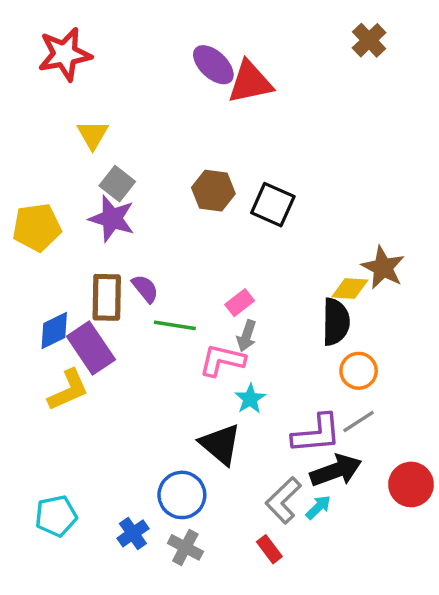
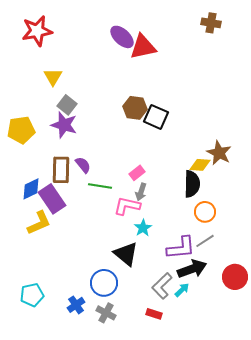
brown cross: (369, 40) -> (211, 23), turned -36
brown hexagon: (213, 191) -> (135, 108), moved
red rectangle: (269, 549) -> (154, 314), turned -35

